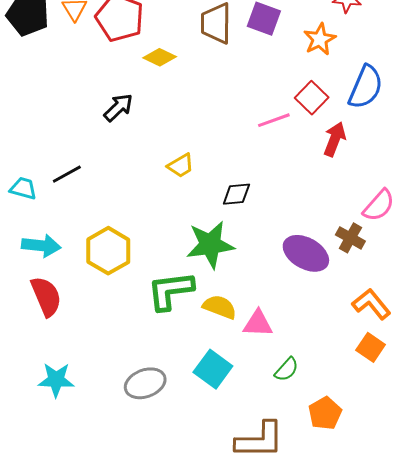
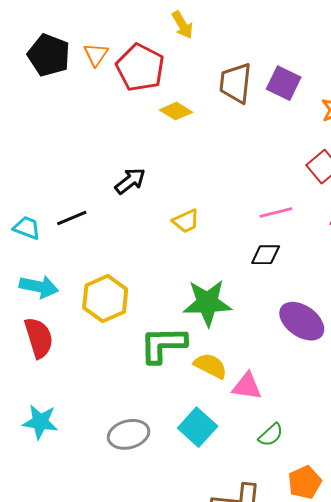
black arrow: (118, 108) -> (130, 181), moved
pink line: (274, 120) -> (276, 212), moved
black diamond: (236, 194) -> (266, 255), moved

